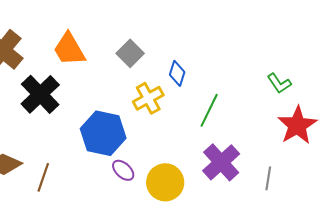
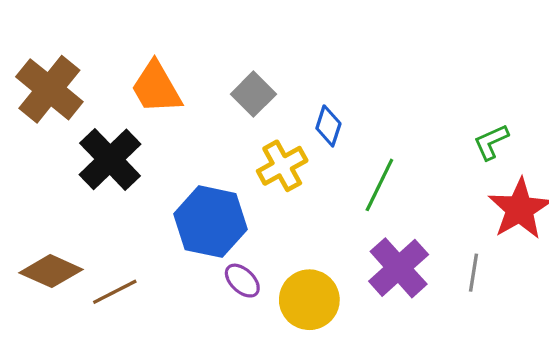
green L-shape: (279, 83) -> (491, 142), turned 100
brown line: (43, 177) -> (115, 292), turned 44
gray line: (268, 178) -> (474, 273), moved

